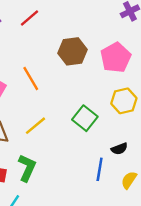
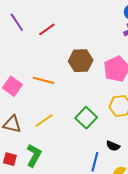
orange line: (31, 79) -> (43, 80), turned -50
black semicircle: (119, 149) -> (113, 146), turned 40

